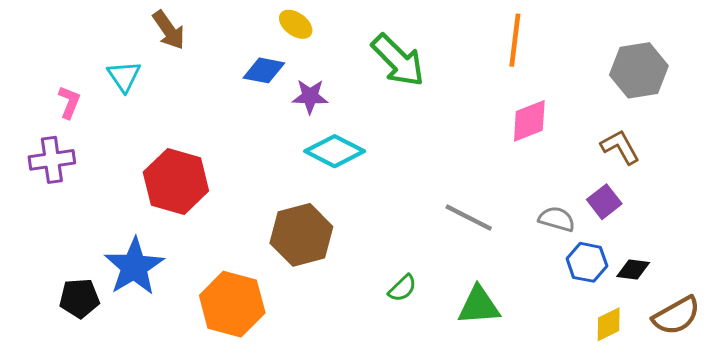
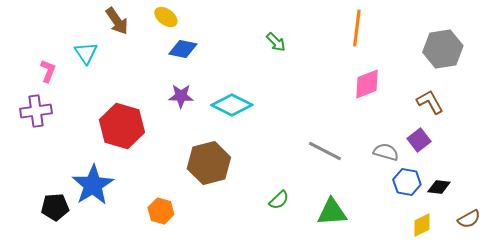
yellow ellipse: (296, 24) -> (166, 17), moved
green arrow: (398, 60) -> (276, 42), size x0.5
purple star: (310, 96) -> (181, 96), moved
orange hexagon: (232, 304) -> (161, 211), size x0.6
brown semicircle: (676, 316) -> (469, 219), size x0.7

